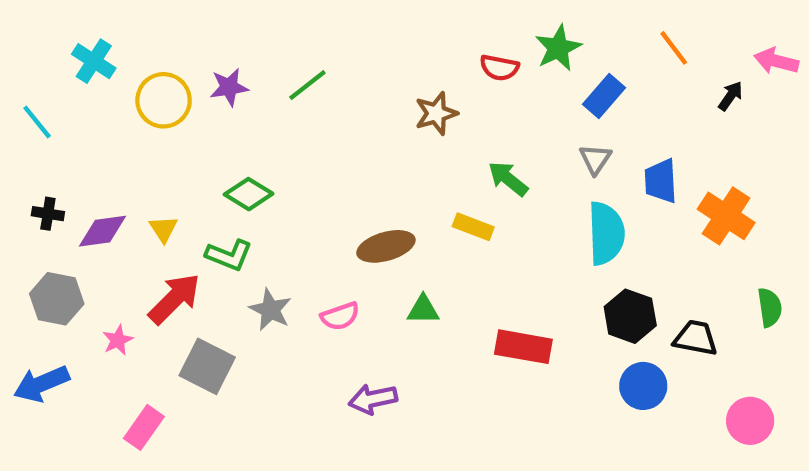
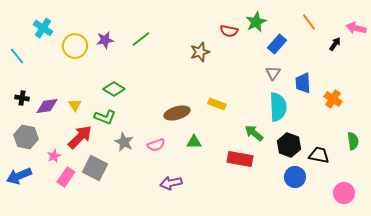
green arrow: (508, 179) -> (254, 133), moved
orange cross: (726, 216) -> (333, 99), size x0.7
pink rectangle: (144, 427) -> (66, 177), moved

